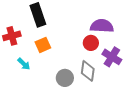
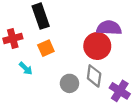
red circle: (91, 43) -> (97, 46), size x1.6
purple cross: (112, 57) -> (120, 91), moved

